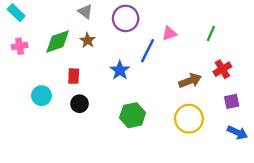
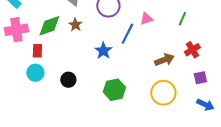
pink cross: (20, 46) -> (16, 30), size x1.6
red rectangle: (74, 76) -> (37, 51), moved

